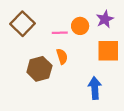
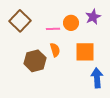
orange square: (108, 51) -> (85, 52), moved
blue arrow: (95, 88) -> (97, 78), moved

